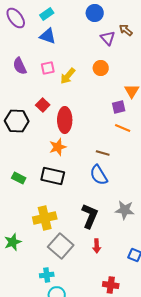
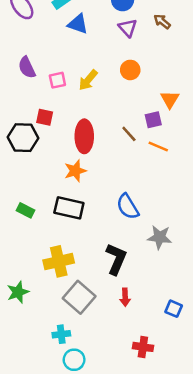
blue triangle: (48, 36) -> (78, 24), moved
purple triangle: (108, 38) -> (128, 28), moved
pink square: (48, 68) -> (57, 80), moved
red square: (43, 105) -> (45, 117), moved, turned -32
brown line: (103, 153) -> (129, 134), moved, turned 32
gray star: (125, 210) -> (160, 237), moved

